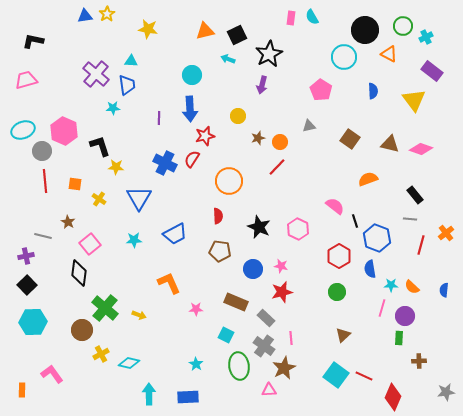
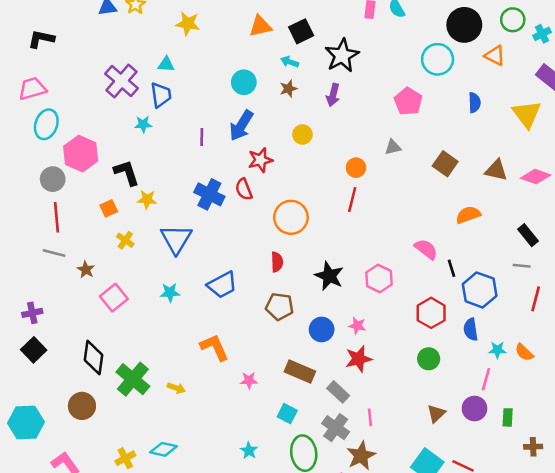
blue arrow: (190, 109) -> (241, 126), turned 35
cyan ellipse: (23, 130) -> (46, 124), moved, turned -50
brown star: (258, 138) -> (288, 89), moved
red semicircle: (192, 159) -> (244, 189), turned -54
red line: (277, 167) -> (352, 199), turned -30
orange square: (75, 184) -> (109, 208), moved, turned -32
gray line: (43, 236) -> (54, 253), moved
black diamond: (79, 273) -> (93, 358), moved
purple circle: (405, 316) -> (474, 408), moved
cyan hexagon: (33, 322) -> (26, 422), moved
brown circle: (82, 330) -> (82, 406), moved
yellow cross: (101, 354) -> (125, 458), moved

